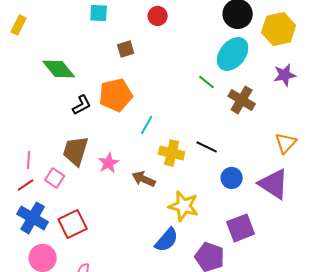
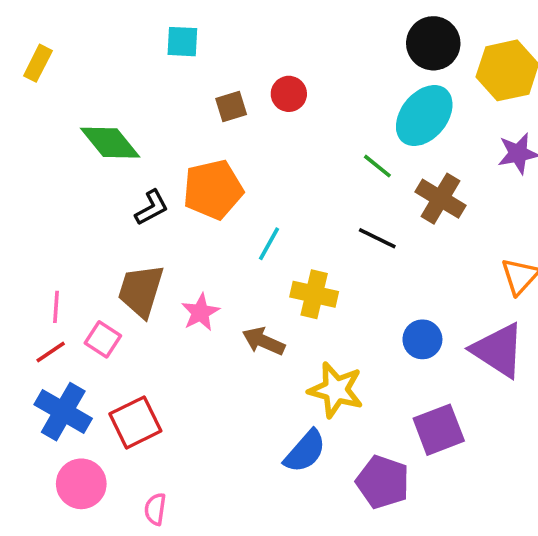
red circle: (158, 16) -> (289, 94), moved
black line: (207, 147) -> (377, 238), moved

